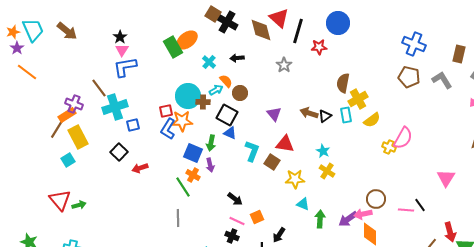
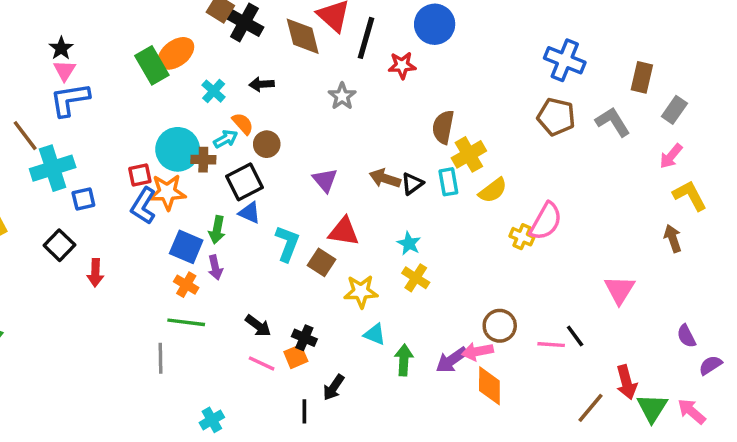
black square: (227, 115) -> (244, 182), turned 35
red arrow: (140, 168) -> (95, 273), turned -70
green line: (183, 187) -> (186, 322), moved, turned -50
black cross: (232, 236) -> (304, 338), moved

